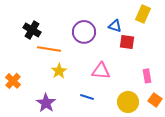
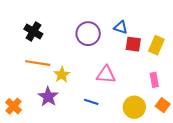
yellow rectangle: (143, 14) -> (156, 45), moved
orange line: (49, 49) -> (38, 63), moved
orange cross: (13, 81) -> (13, 106), moved
purple star: (46, 103) -> (48, 97), moved

